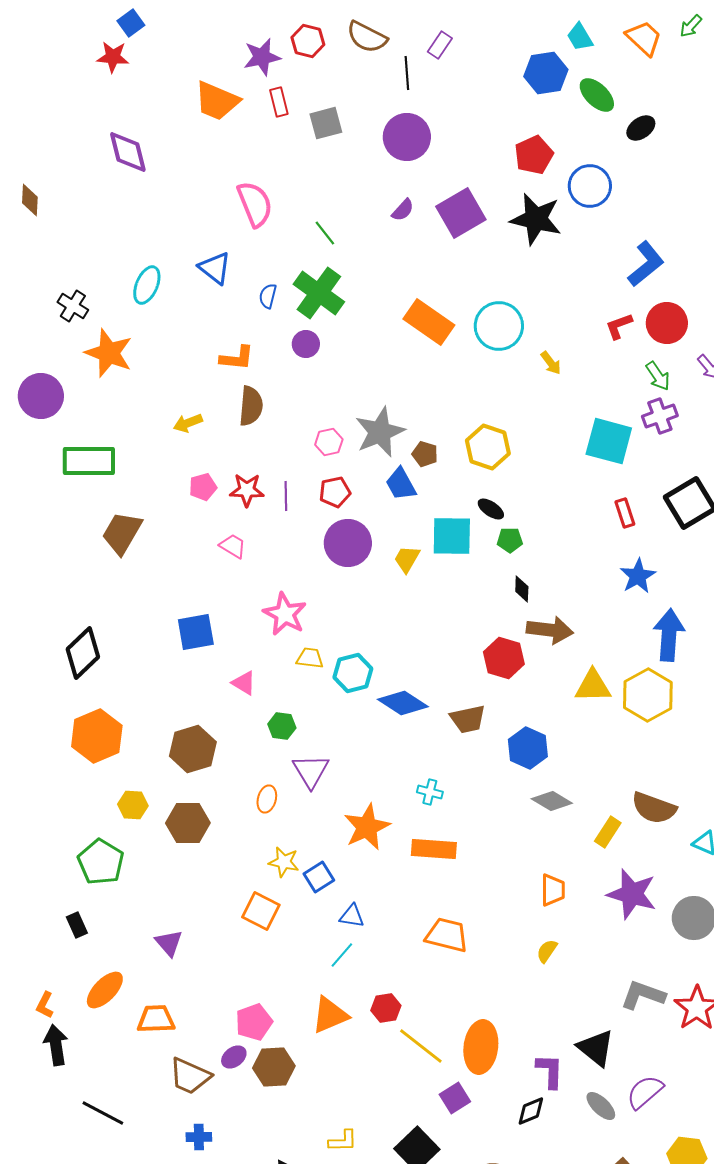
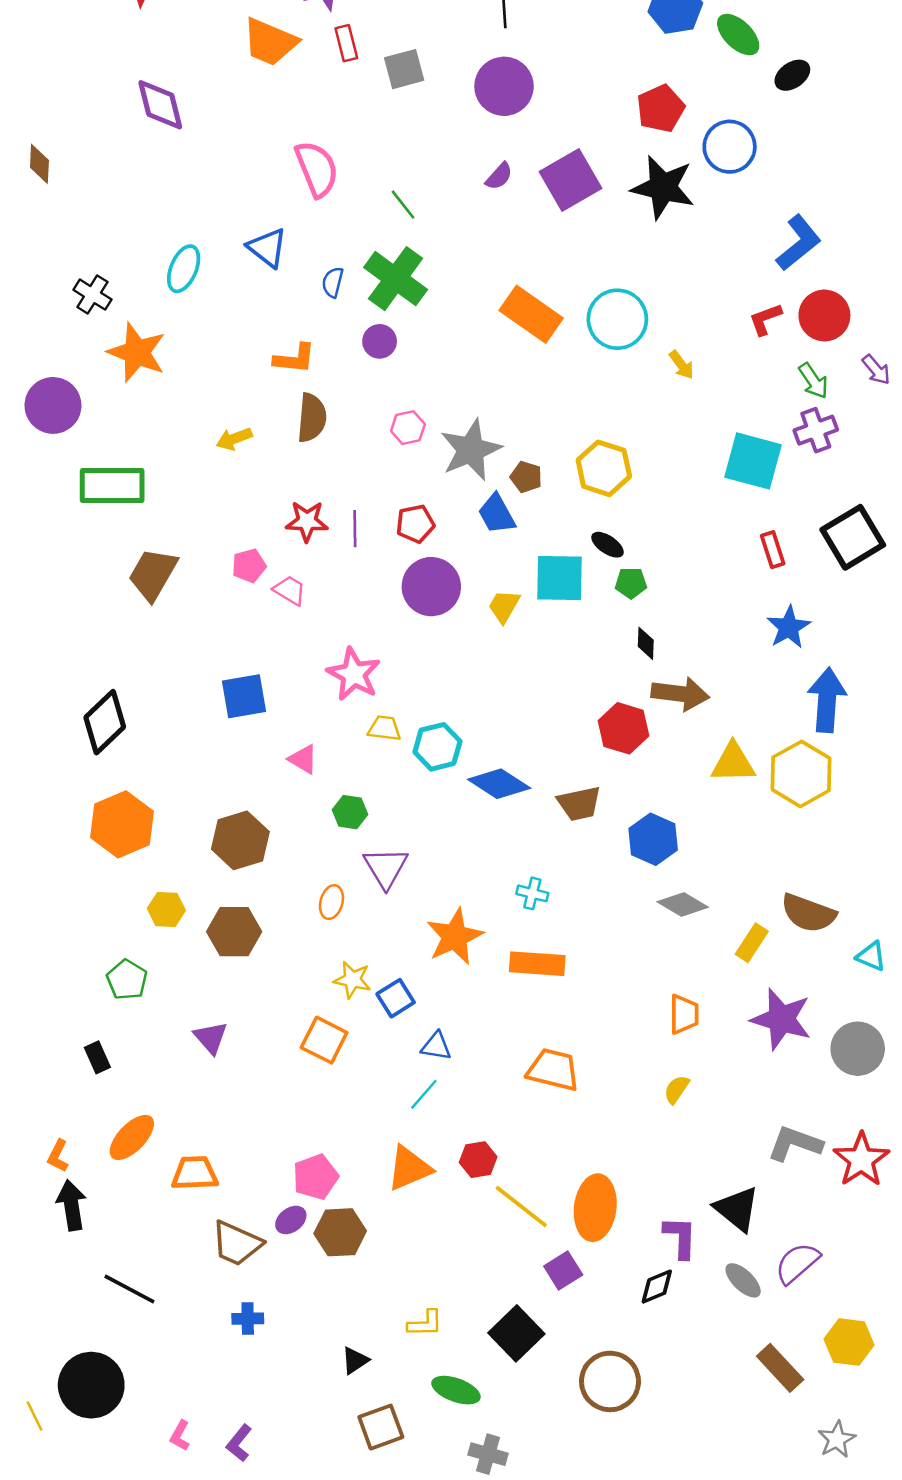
pink hexagon: (329, 442) -> (408, 428), moved
pink pentagon: (203, 487) -> (249, 566), moved
green pentagon: (101, 862) -> (127, 980), size x0.7
purple triangle: (169, 943) -> (211, 1038), moved

